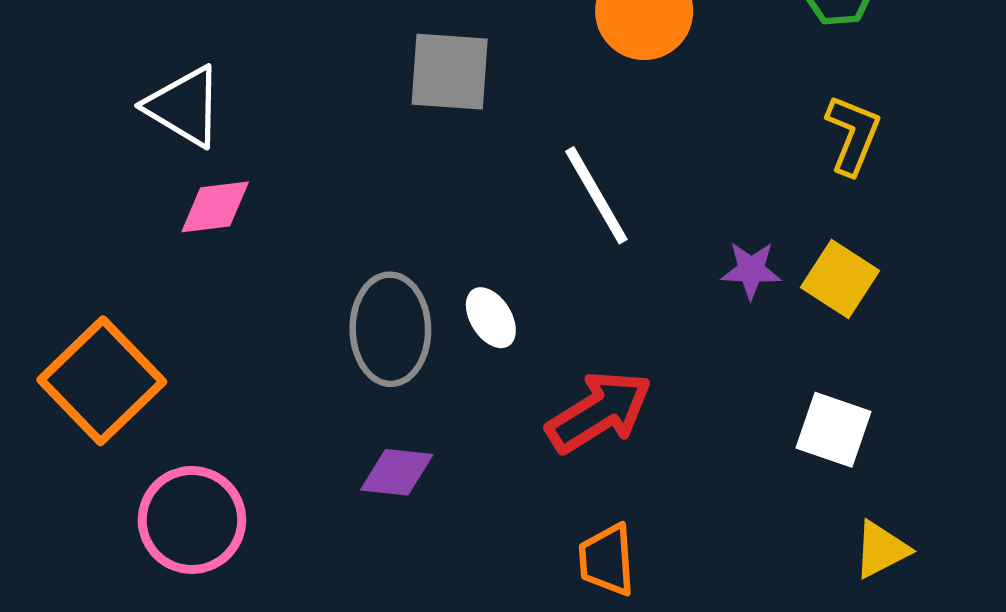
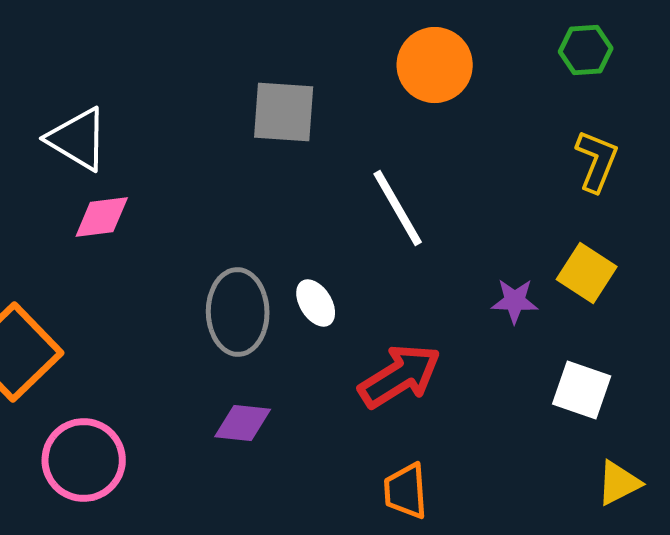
purple star: (751, 270) -> (515, 301), moved

